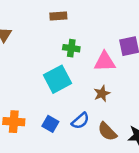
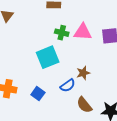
pink triangle: (105, 62) -> (83, 32), moved
blue semicircle: (80, 121) -> (68, 86), moved

